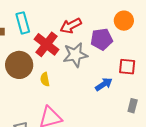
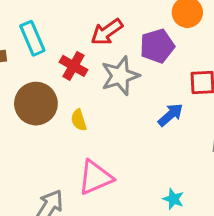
red cross: (46, 44) -> (73, 66), size x0.7

